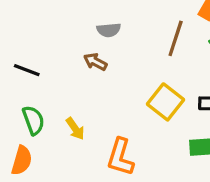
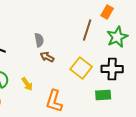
gray semicircle: (109, 30) -> (39, 40), moved, turned -96
brown arrow: (95, 62) -> (47, 57), moved

